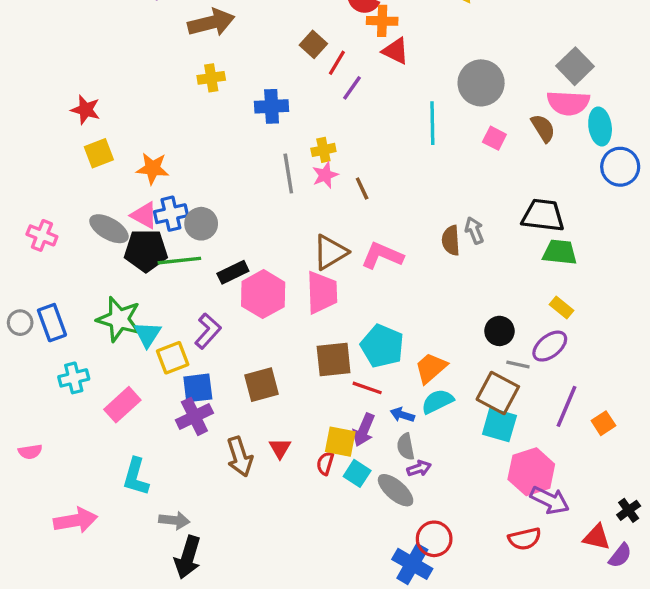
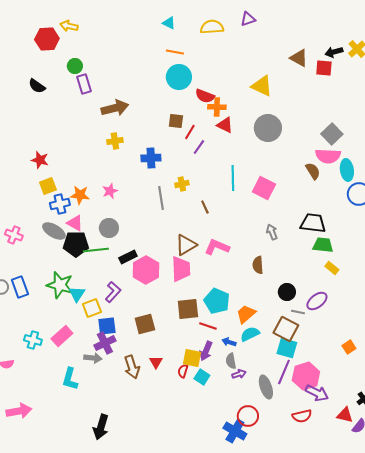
brown square: (313, 44) -> (176, 121), turned -35
gray circle: (481, 83) -> (268, 128), moved
cyan line: (432, 123) -> (233, 178), moved
pink square: (494, 138) -> (264, 188), moved, size x1.6
pink star: (325, 175) -> (110, 191), moved
blue cross: (171, 214) -> (60, 204), moved
brown semicircle: (451, 240) -> (258, 265), moved
yellow rectangle: (561, 308) -> (332, 268), moved
cyan cross: (74, 378) -> (33, 340), moved, turned 30
purple line: (567, 406) -> (284, 372), moved
gray ellipse: (396, 490) -> (266, 387), moved, turned 30
pink arrow: (75, 520) -> (19, 411), moved
gray arrow: (174, 520) -> (93, 358), moved

